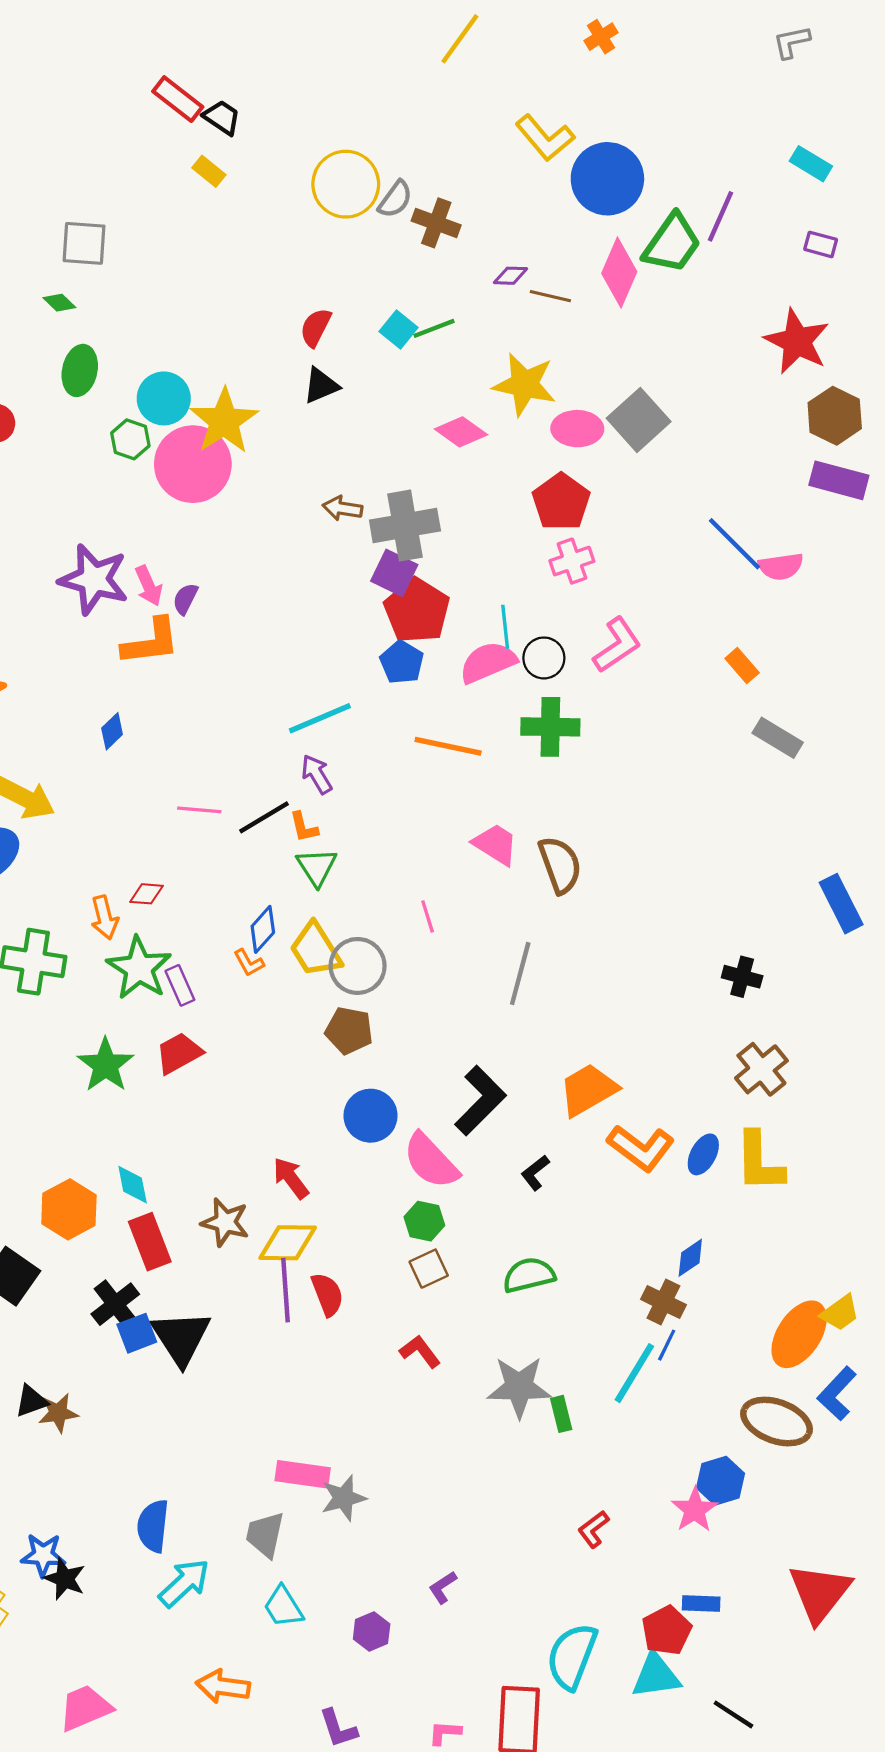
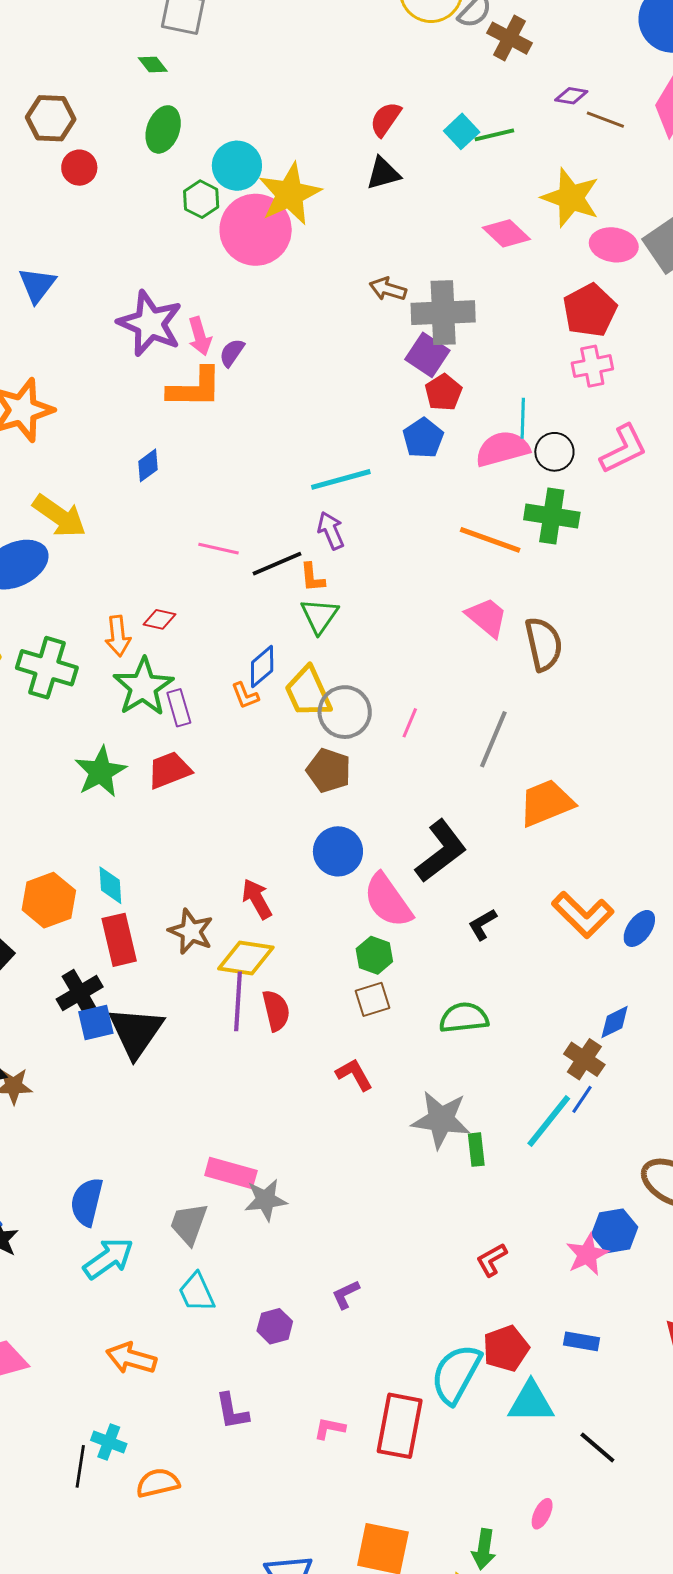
red pentagon: (417, 611) -> (443, 392), size x0.6
orange line: (448, 746) -> (490, 540), moved
pink line: (428, 916) -> (410, 723), moved, turned 32
orange trapezoid: (588, 1090) -> (546, 803), moved
red pentagon: (667, 1630) -> (506, 1348), moved

